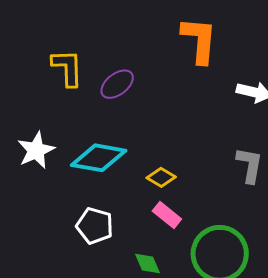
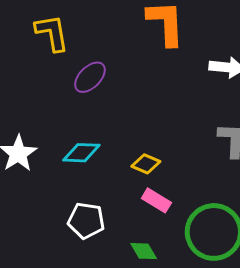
yellow L-shape: (67, 68) -> (52, 33), moved
cyan diamond: (99, 158) -> (81, 153), size x0.7

